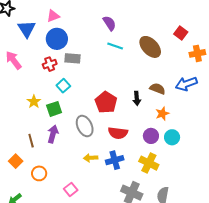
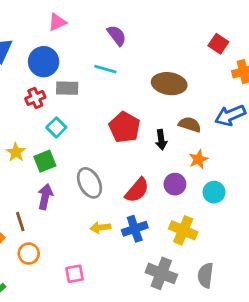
pink triangle: (53, 16) -> (57, 22), moved
cyan line: (115, 46) -> (105, 69), moved
brown ellipse: (150, 47) -> (169, 84), moved, turned -35
red pentagon: (106, 102) -> (125, 127), moved
red semicircle: (118, 133) -> (137, 190), turned -54
purple circle: (151, 136) -> (175, 184), moved
brown line: (31, 141) -> (20, 222), moved
pink square: (71, 189) -> (75, 274), turned 32

